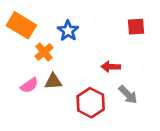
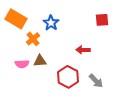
pink semicircle: (29, 85) -> (22, 64), turned 32
gray arrow: (128, 95) -> (96, 81), moved

